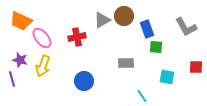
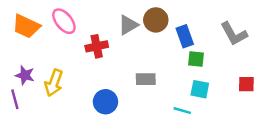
pink ellipse: (42, 38) -> (64, 21), moved
gray rectangle: (126, 63) -> (146, 79), moved
cyan square: (167, 77) -> (200, 89), moved
cyan line: (142, 96) -> (182, 111), moved, turned -40

